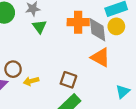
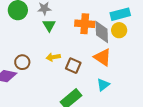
brown square: (68, 80) -> (73, 66), moved
yellow arrow: (31, 81) -> (53, 57), moved
cyan triangle: (123, 92) -> (103, 85), moved

